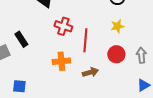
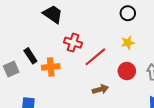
red line: (85, 40) -> (95, 57), turned 45
orange cross: (61, 61) -> (51, 67), moved

